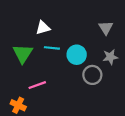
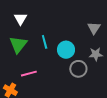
white triangle: (43, 28) -> (20, 19), moved, turned -48
cyan line: (52, 48) -> (45, 42), turned 64

